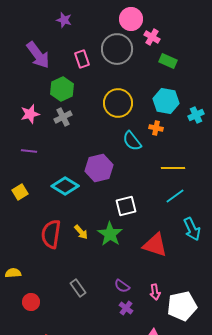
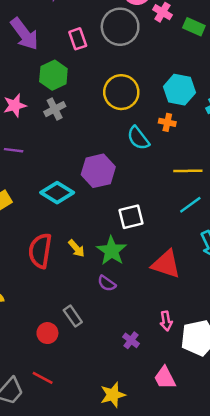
green rectangle: (168, 61) -> (194, 27), moved
purple semicircle: (122, 286) -> (107, 283), moved
red circle: (31, 302) -> (47, 333), moved

